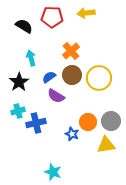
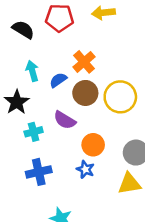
blue semicircle: (49, 77) -> (58, 80), moved
cyan cross: (18, 111) -> (34, 132), moved
orange circle: (88, 122) -> (93, 145), moved
blue cross: (36, 123) -> (39, 172), moved

